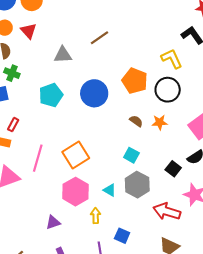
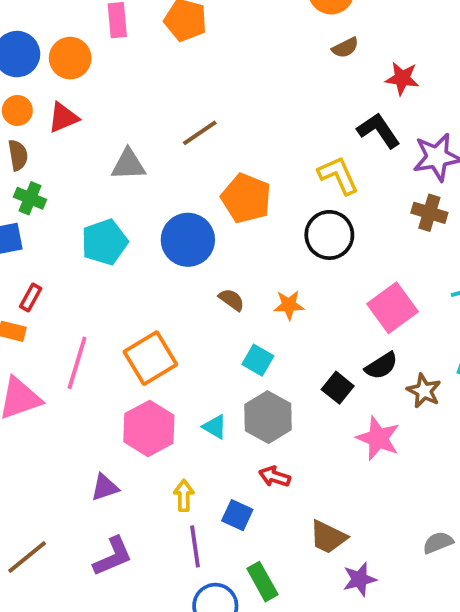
red triangle: (29, 31) -> (63, 118), turned 48
orange pentagon: (135, 81) -> (246, 198), moved
brown semicircle: (136, 121) -> (232, 300), moved
orange star: (160, 122) -> (289, 305), moved
red arrow: (167, 211) -> (275, 477), moved, size x0.6
yellow arrow: (96, 216) -> (184, 496), moved

